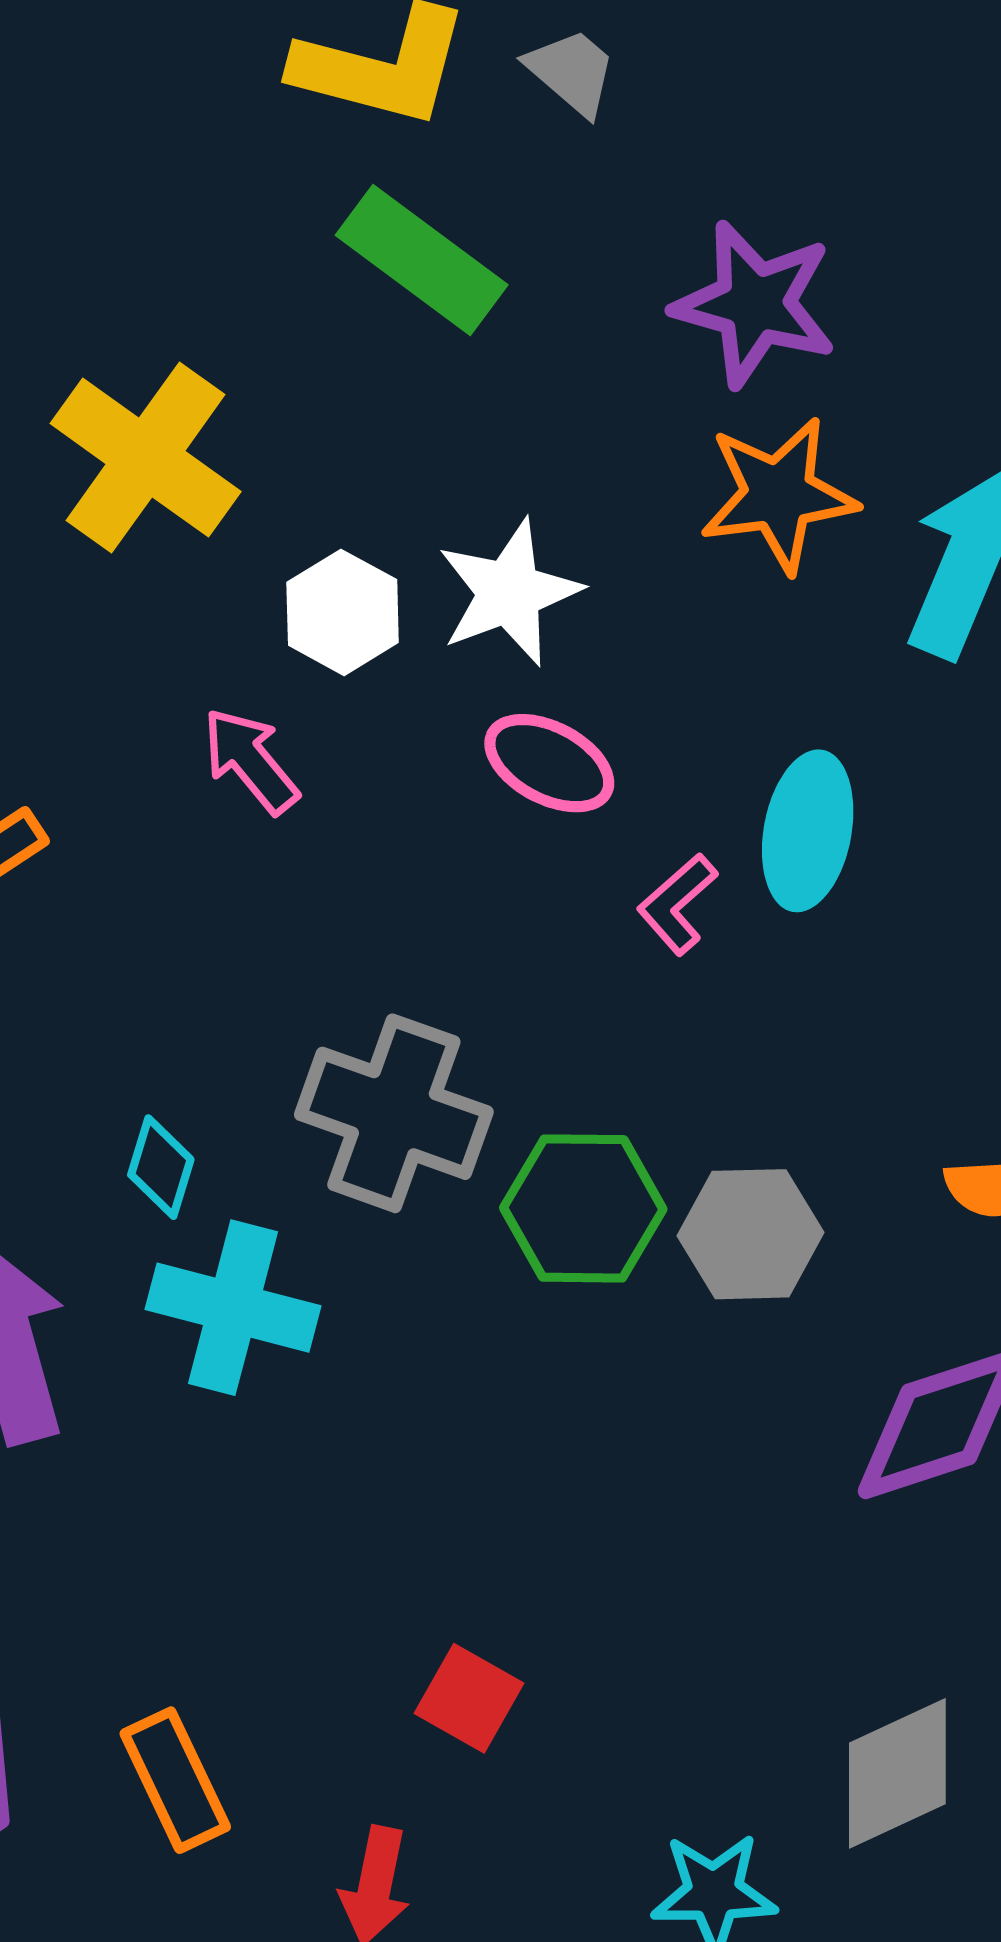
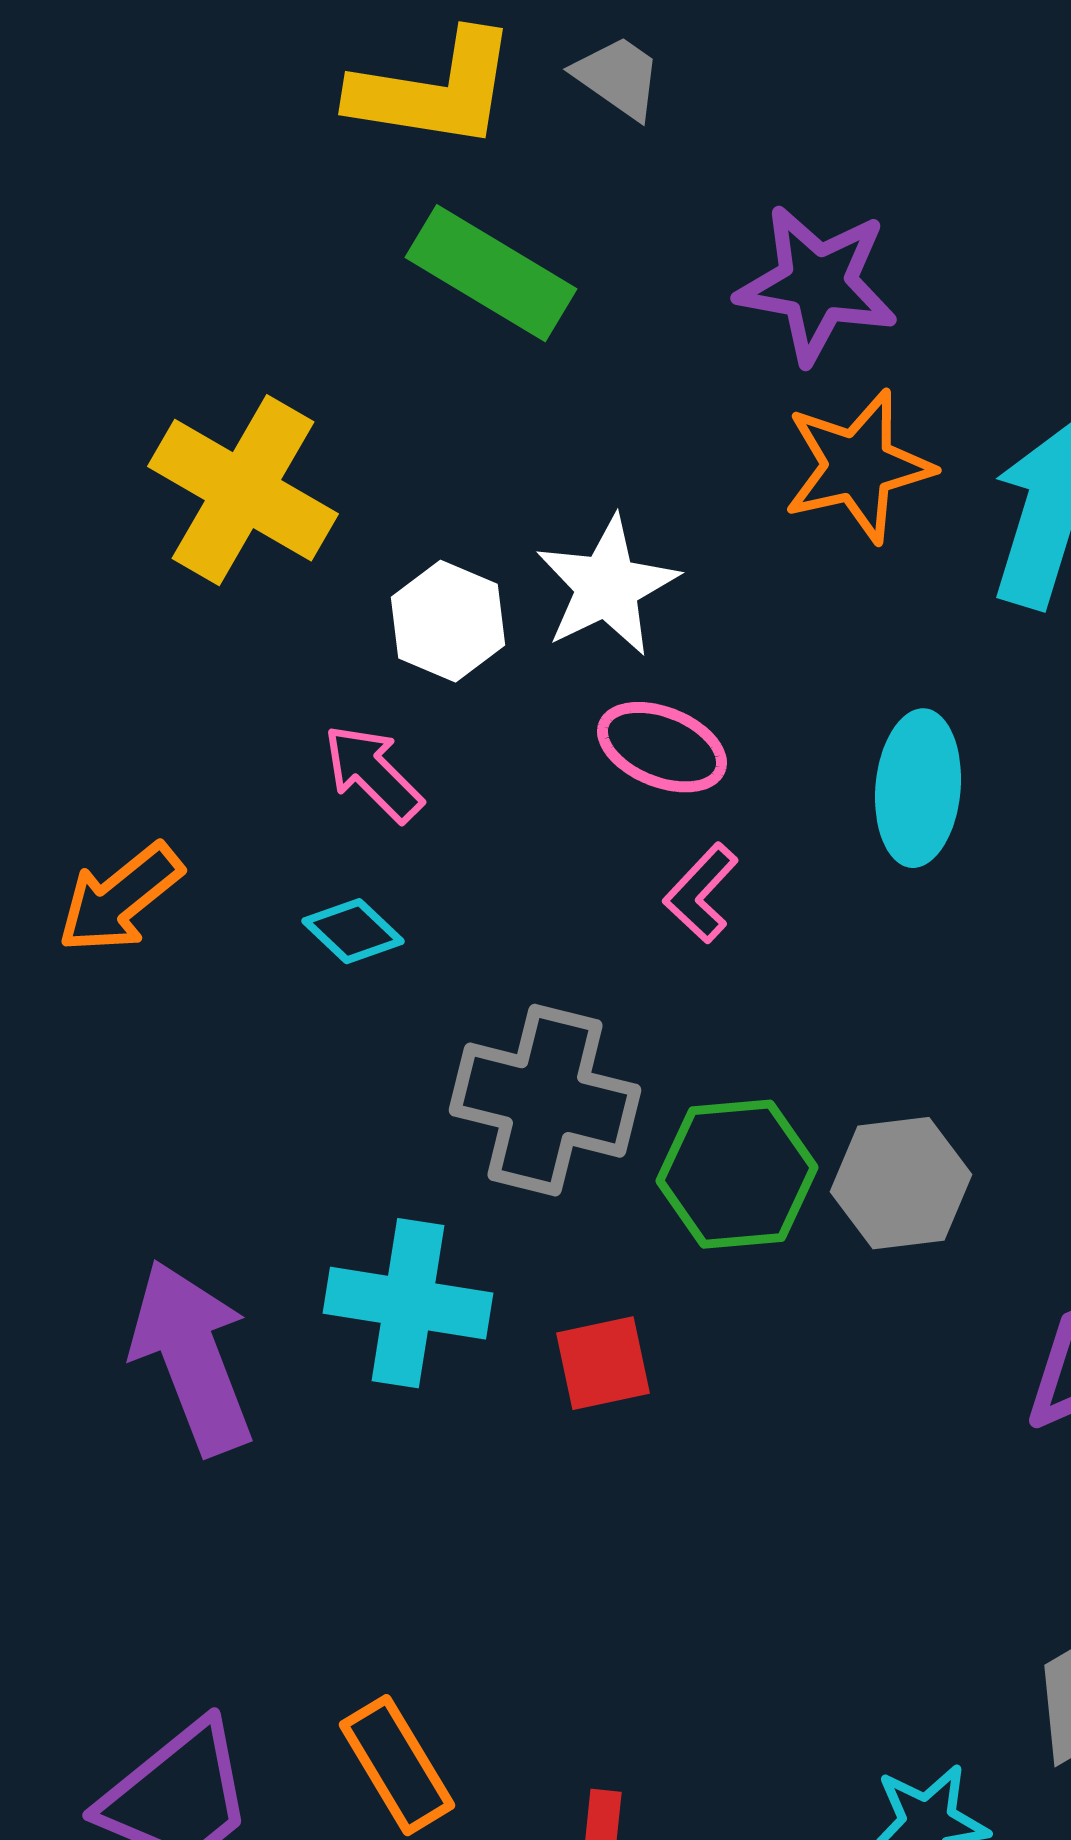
pink L-shape: (677, 904) -> (701, 893), moved
cyan diamond: (161, 1167) -> (353, 931), moved, turned -58
red square: (469, 1698) -> (603, 1363), moved, turned -36

